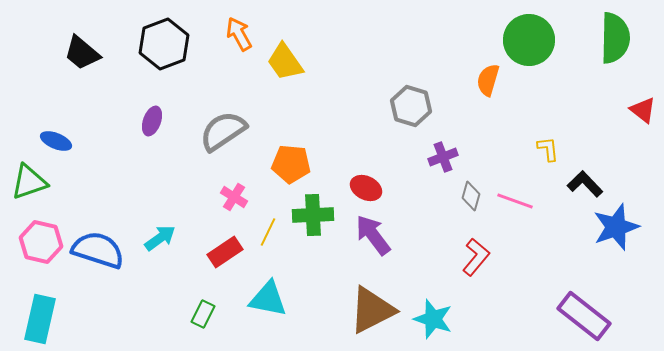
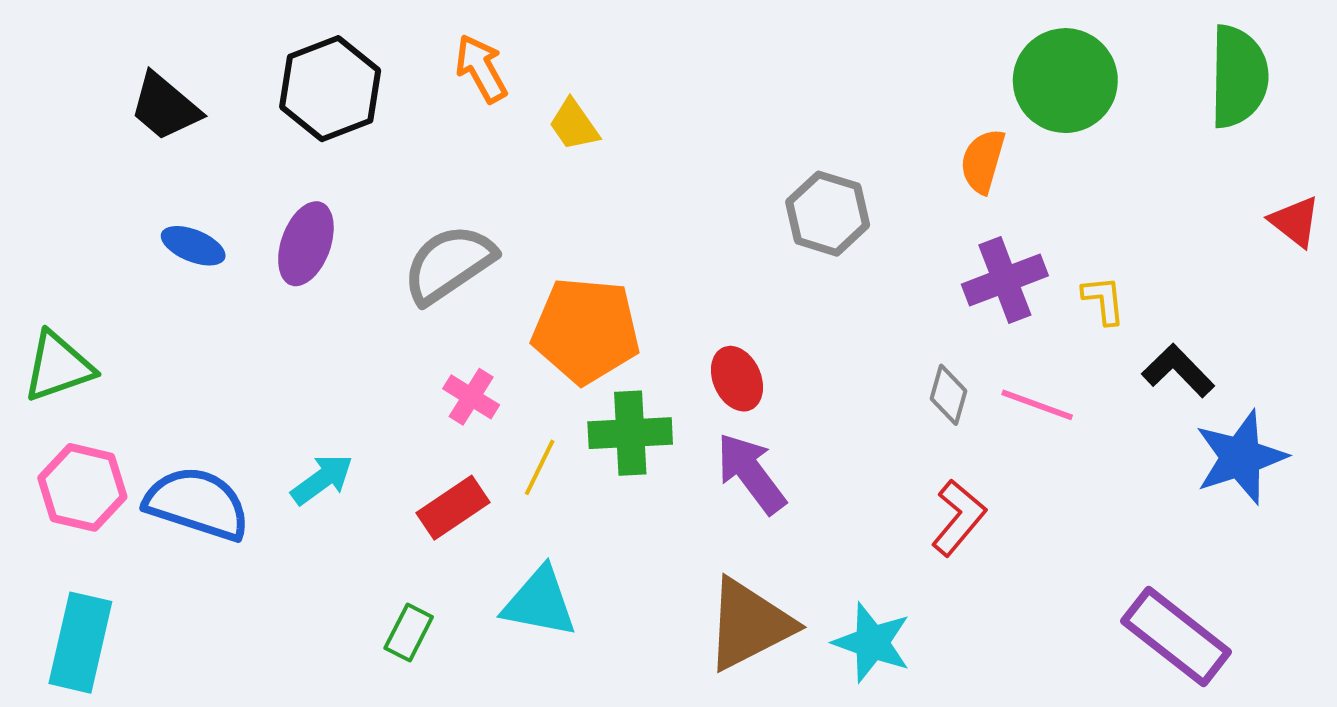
yellow trapezoid: (285, 62) -> (574, 125), size x0.7
purple ellipse: (152, 121) -> (306, 244), size x1.4
blue ellipse: (56, 141) -> (193, 246), moved
purple cross: (443, 157) -> (1005, 280), moved, size x1.4
orange pentagon: (291, 164) -> (586, 330), size x1.4
red ellipse: (366, 188) -> (737, 379), turned 40

